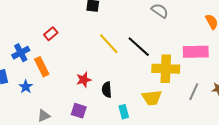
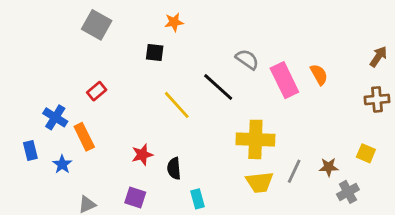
black line: (139, 47) -> (218, 87), moved
pink rectangle: (196, 52) -> (284, 80), moved, turned 65
blue cross: (21, 53) -> (55, 117), turned -30
yellow trapezoid: (152, 98) -> (260, 182), moved

